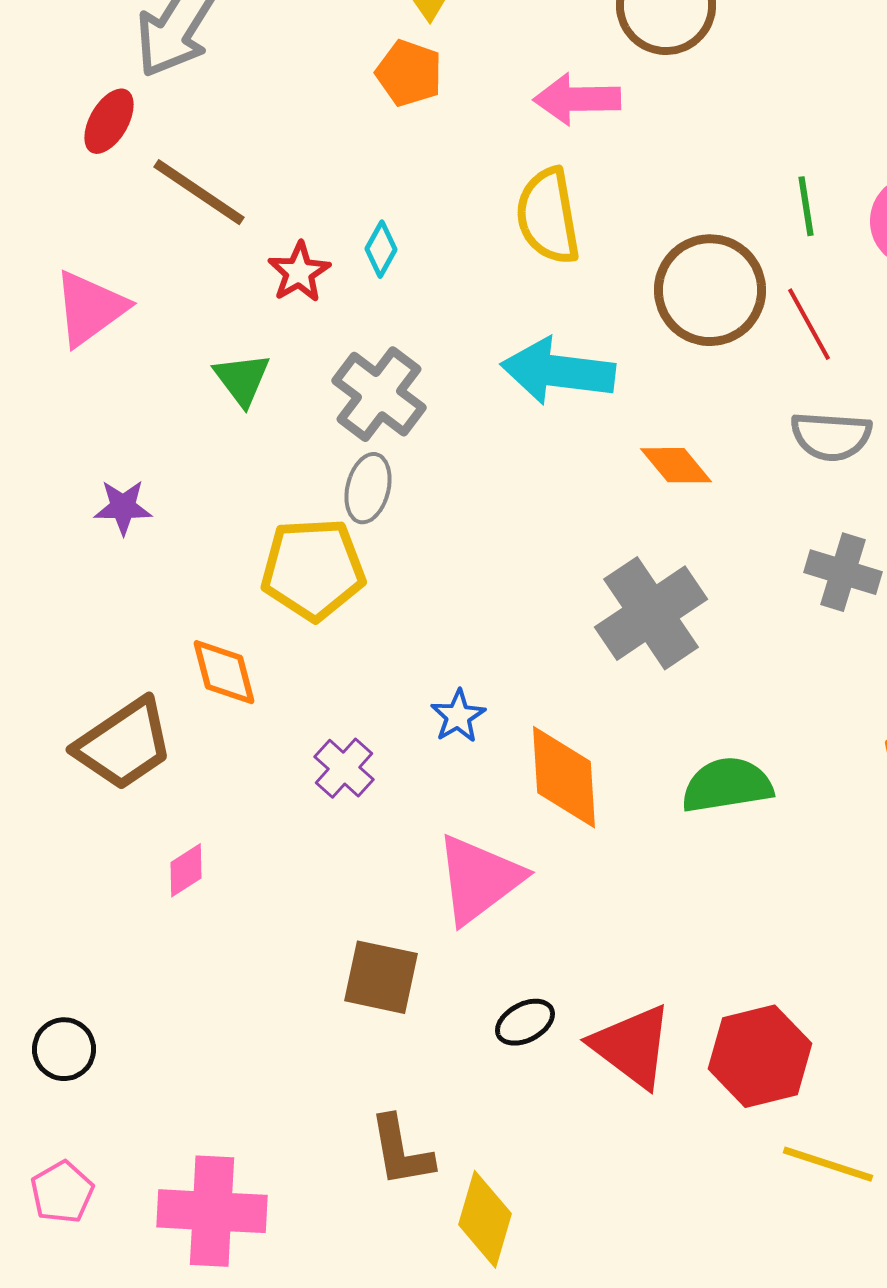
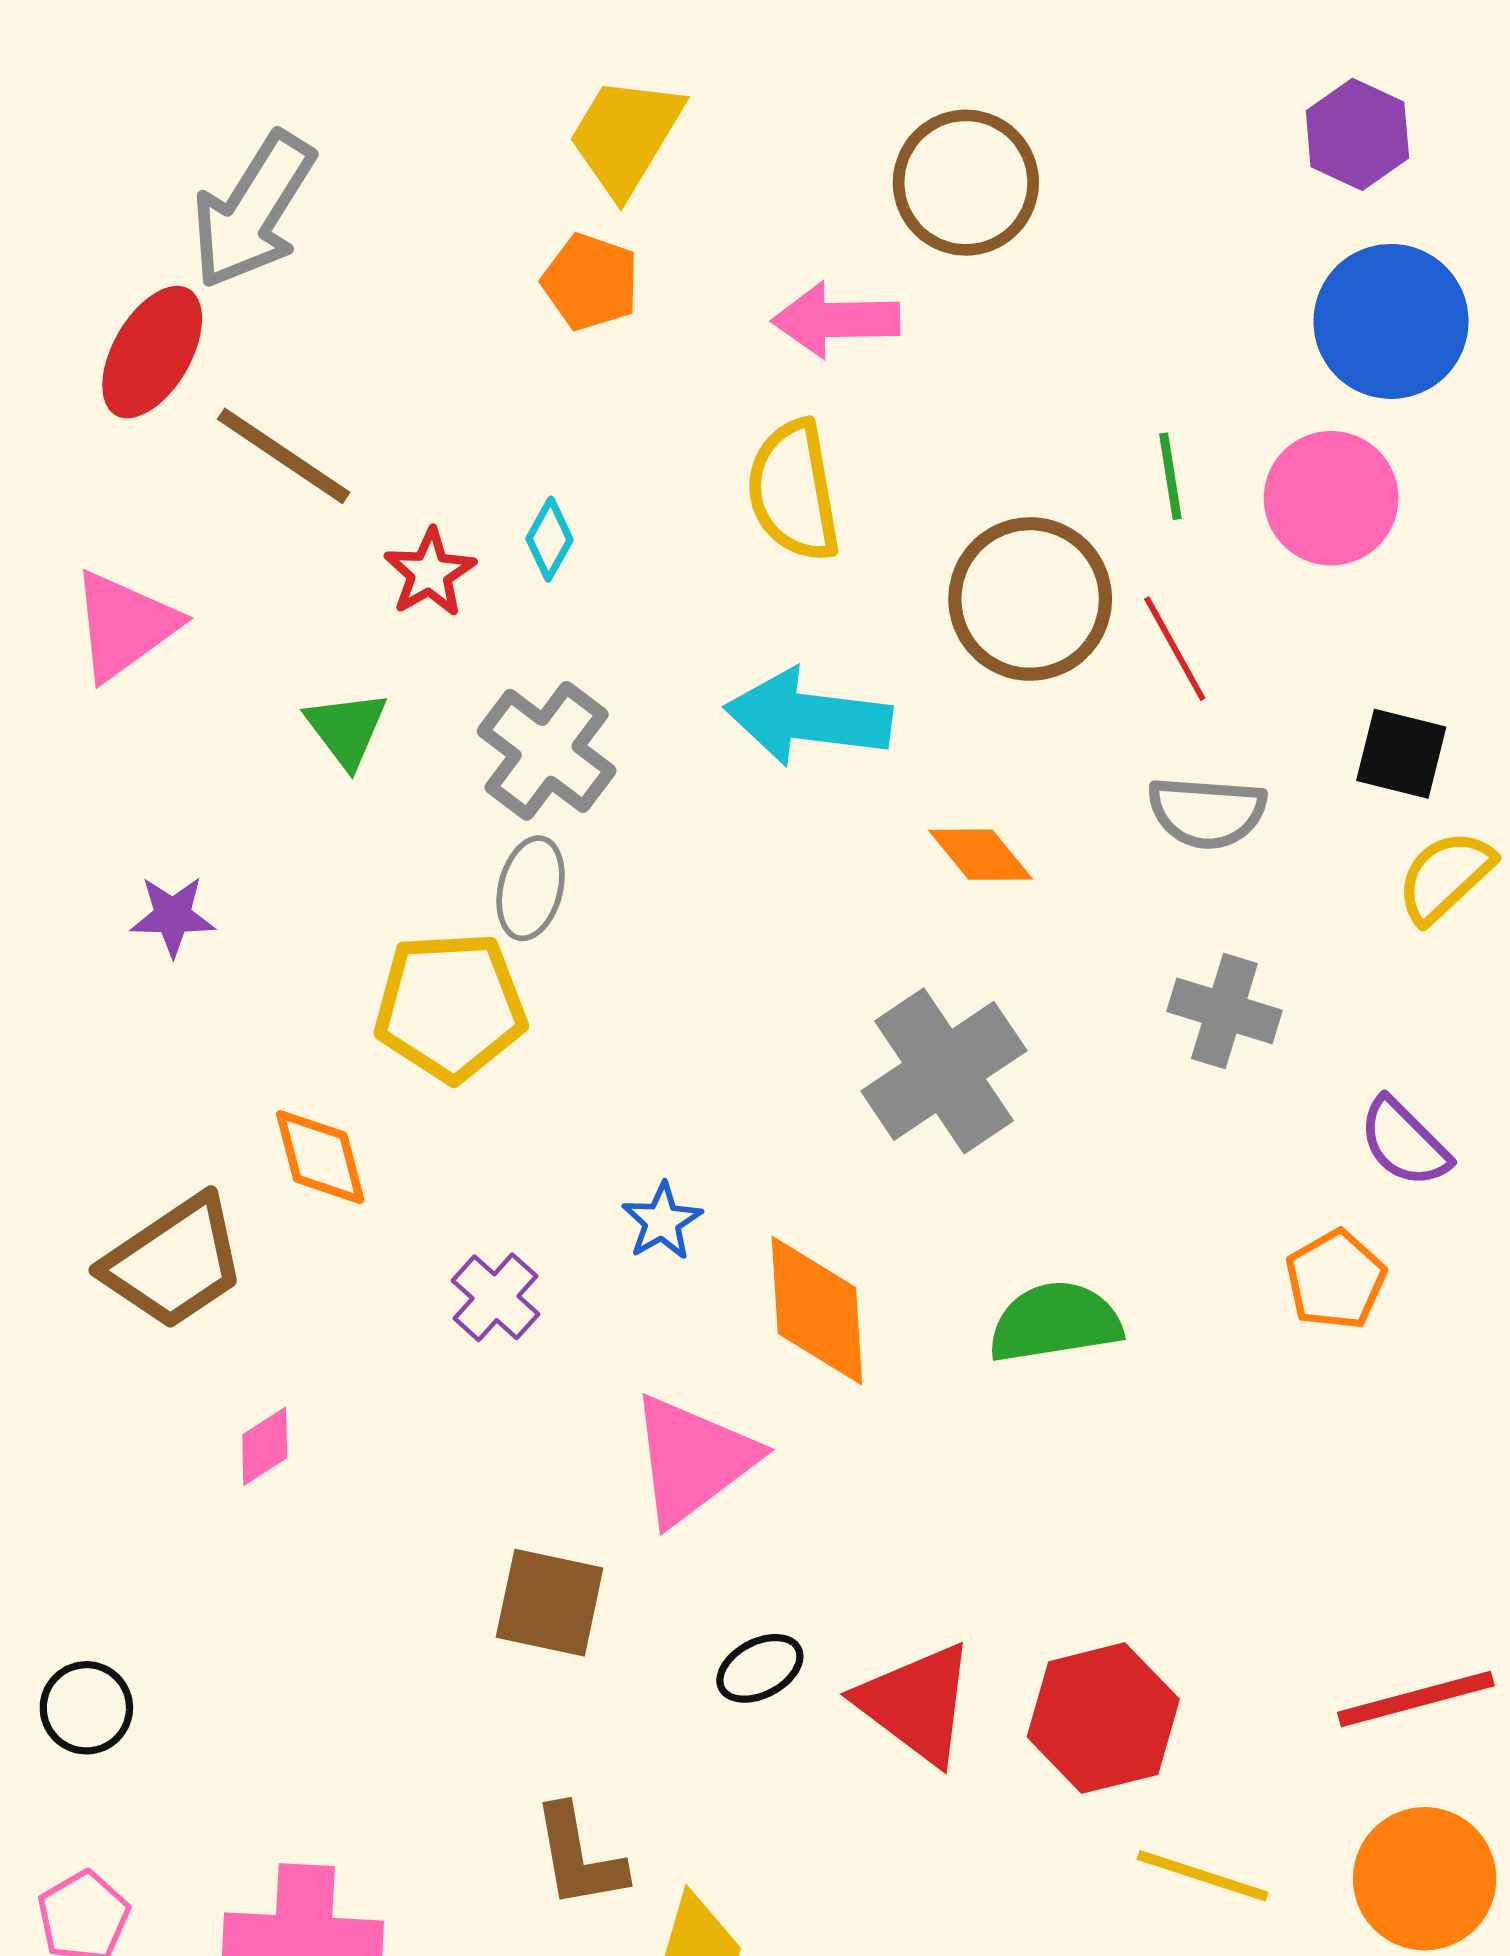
red ellipse: (109, 121) -> (152, 352), size x1.4

